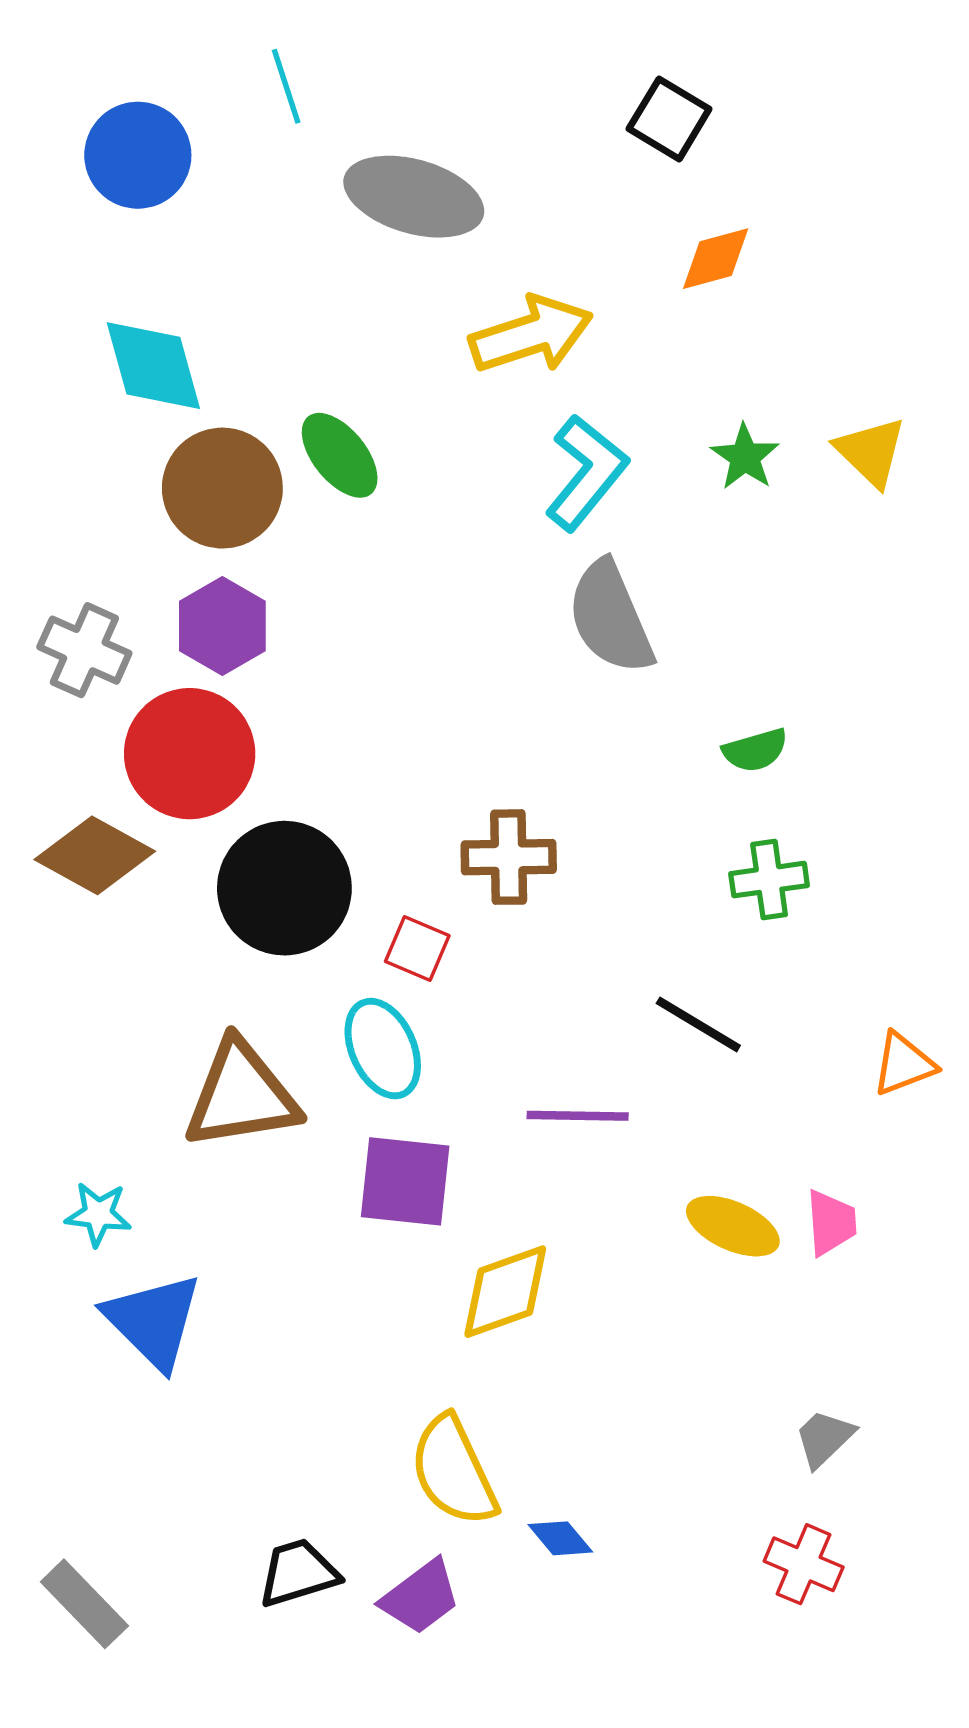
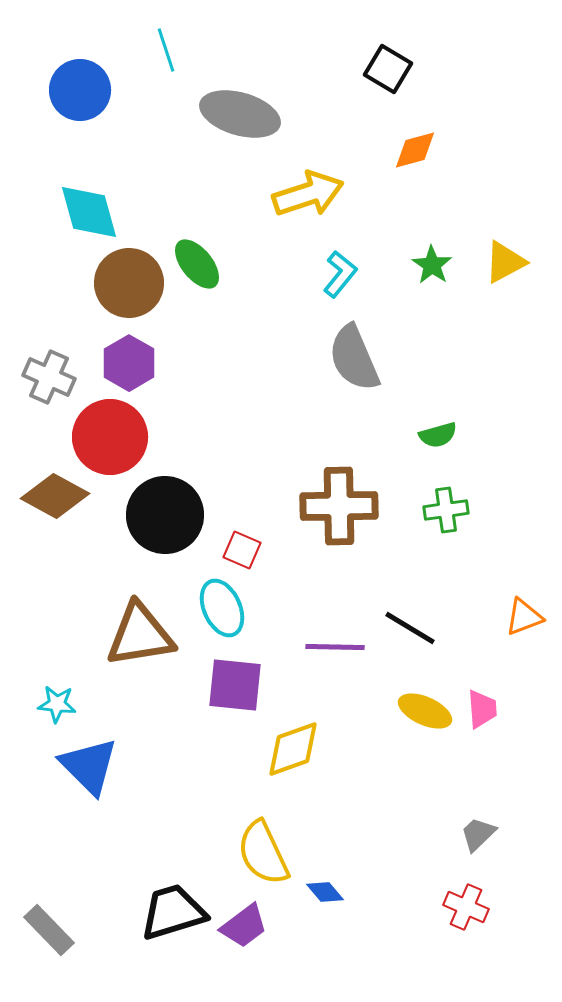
yellow triangle: (871, 452) -> (505, 262), turned 48
cyan L-shape: (586, 473) -> (340, 274), size x0.7
brown cross: (509, 857) -> (339, 506), moved, size x1.4
black line: (698, 1024) -> (410, 628), moved
black trapezoid: (298, 1573) -> (173, 912), size x1.4

